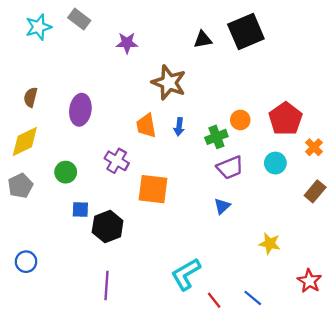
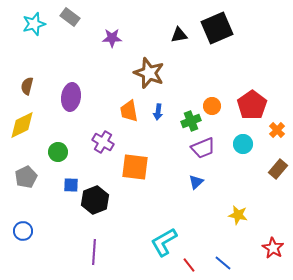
gray pentagon: (20, 186) -> (26, 177), moved

